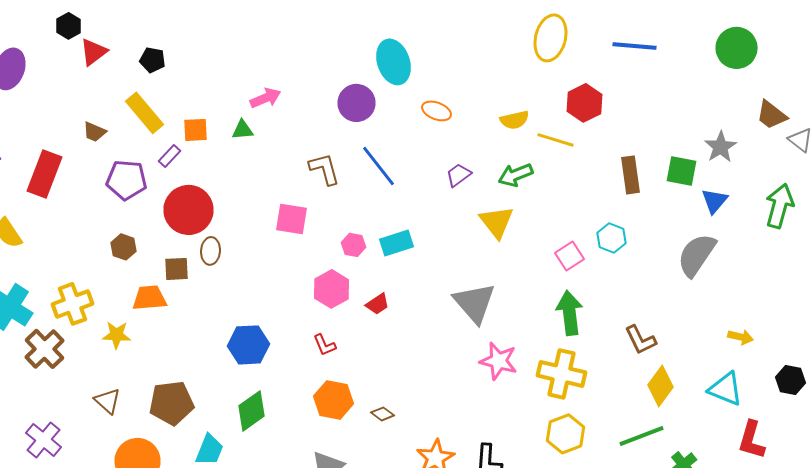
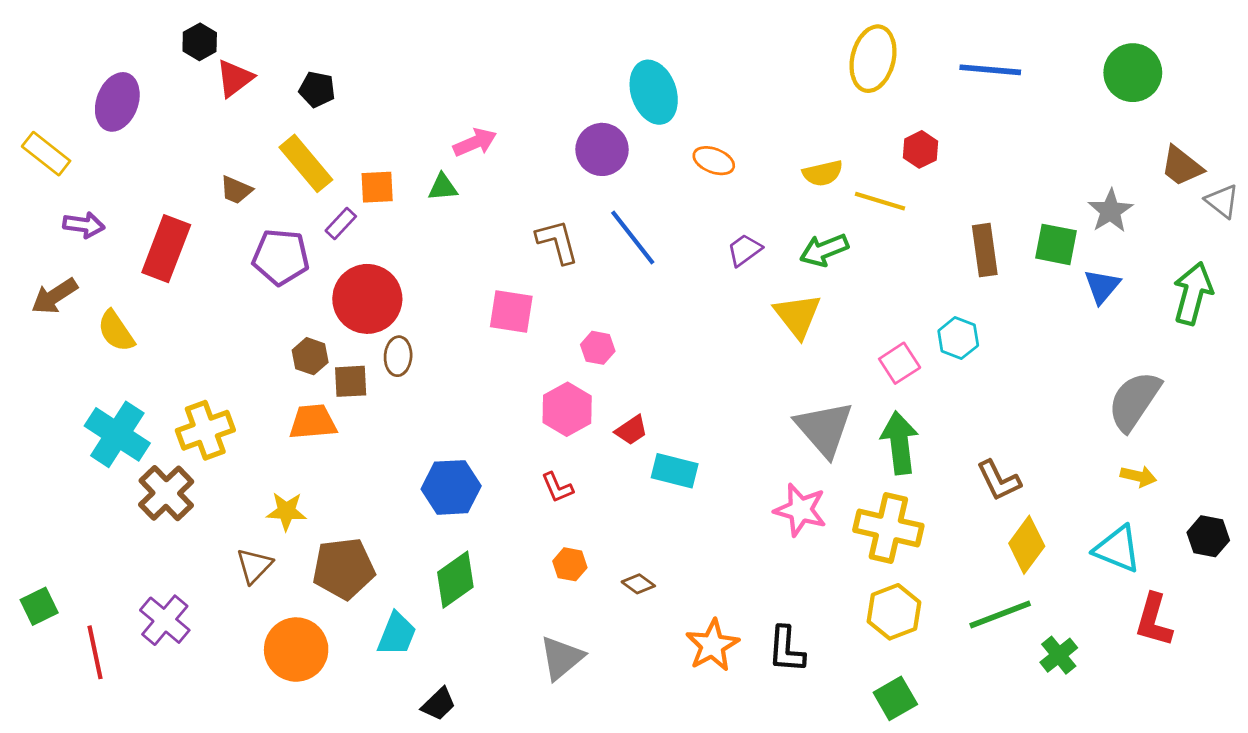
red hexagon: (584, 103) -> (920, 149), size x0.7
cyan rectangle: (396, 243) -> (675, 471), moved, turned 32
brown hexagon: (124, 247) -> (310, 356), moved
gray semicircle: (696, 255) -> (1134, 401), moved
gray triangle: (474, 303) -> (824, 429), moved
yellow star: (116, 335) -> (286, 511), moved
orange hexagon: (334, 400) -> (570, 564), size x0.6
brown triangle: (108, 401) -> (254, 566), turned 32

